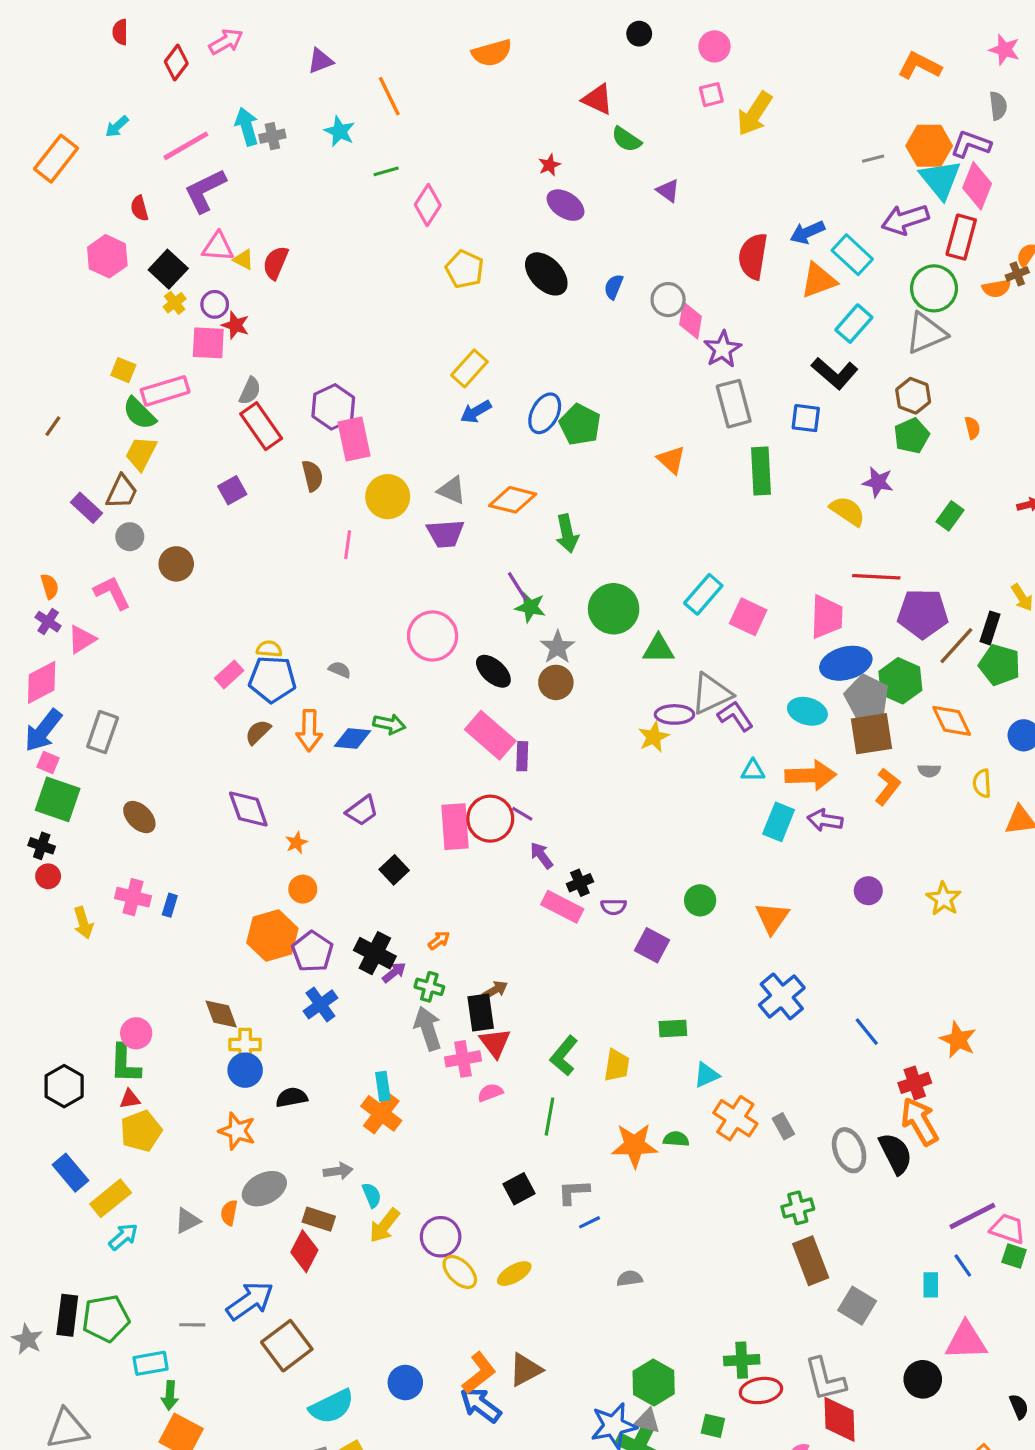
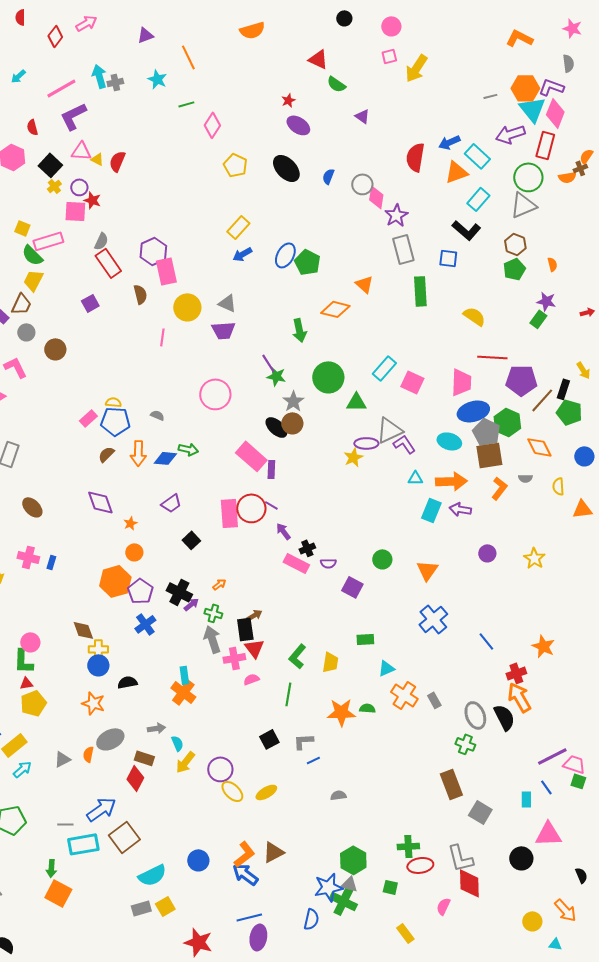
purple star: (878, 482) -> (546, 301), moved
orange diamond: (513, 500) -> (335, 309), moved
black ellipse: (493, 671) -> (276, 427), moved
green cross: (798, 1208) -> (465, 744), moved, turned 36
cyan rectangle: (151, 1363) -> (83, 844), moved, size x1.4

